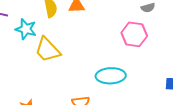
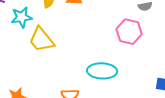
cyan star: (26, 29) -> (22, 17), turned -30

